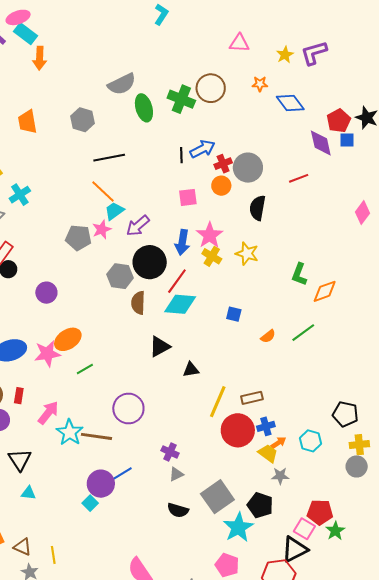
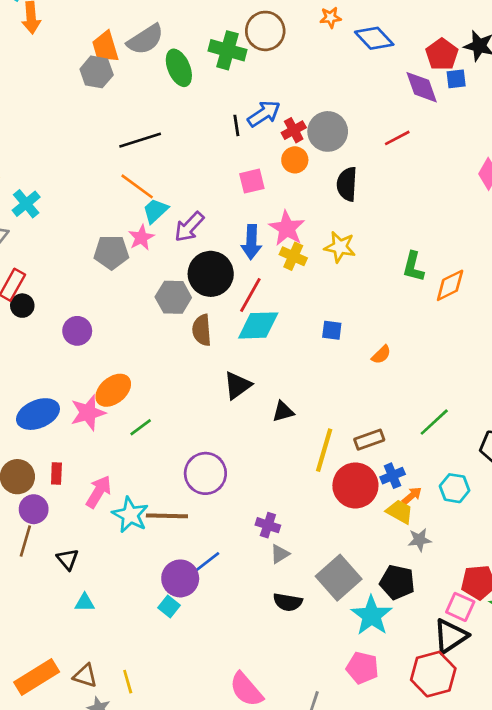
gray hexagon: (83, 120) -> (97, 72), moved
orange trapezoid: (27, 122) -> (105, 47), moved
green line: (303, 333) -> (434, 422), moved
black triangle: (20, 460) -> (68, 559), size x0.7

